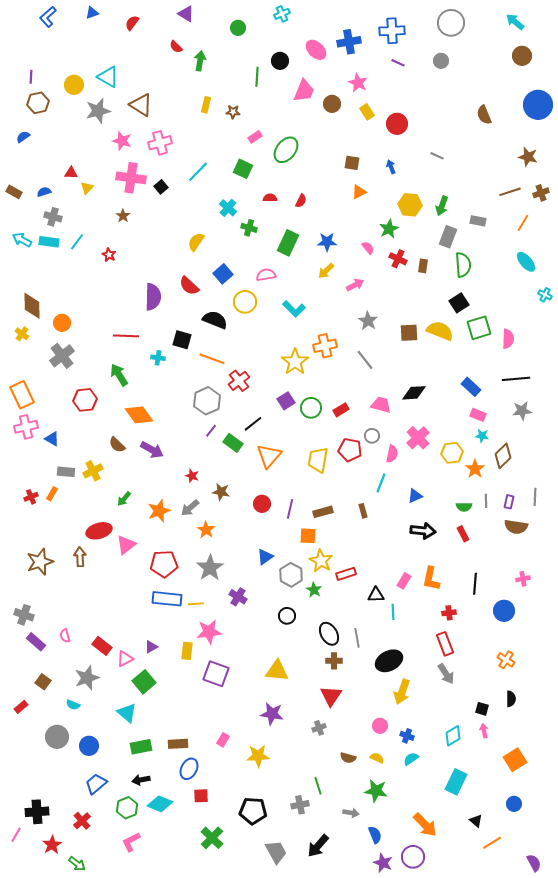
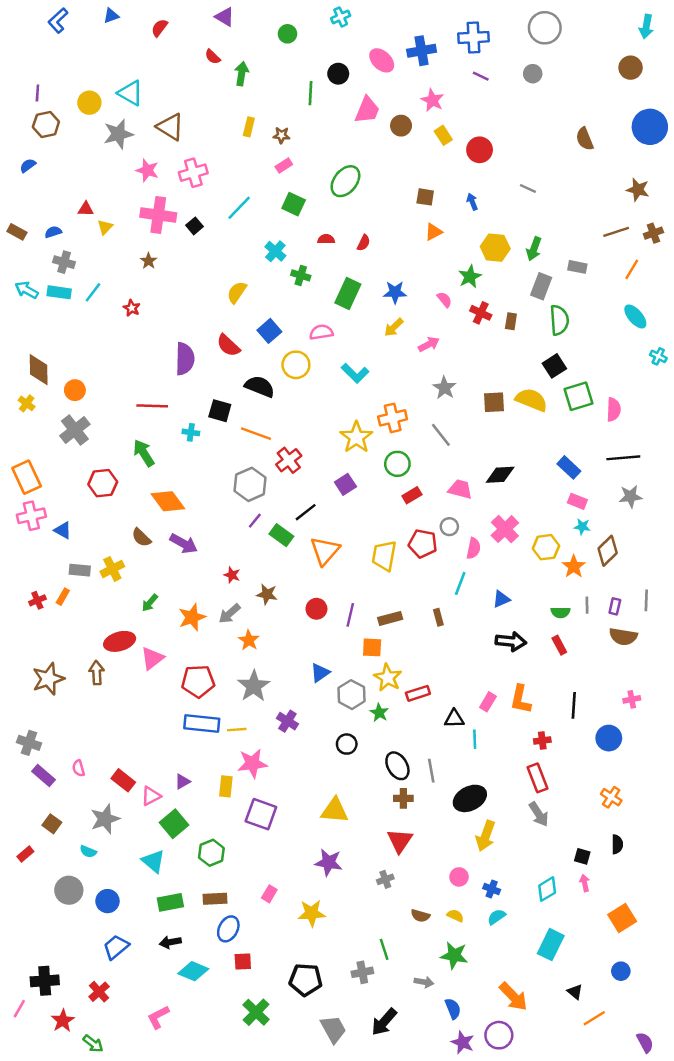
cyan arrow: (515, 22) -> (646, 27), moved, turned -120
pink rectangle: (255, 137) -> (284, 165), moved
green circle: (311, 408) -> (397, 464), moved
green hexagon: (127, 808) -> (211, 853), moved

